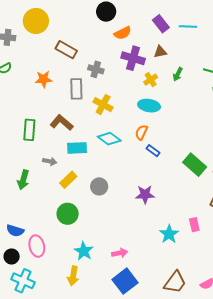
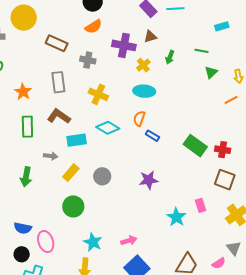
orange semicircle: (123, 33) -> (93, 27), moved
orange star: (44, 79) -> (23, 92), moved, turned -30
gray rectangle: (76, 89) -> (58, 82), moved

